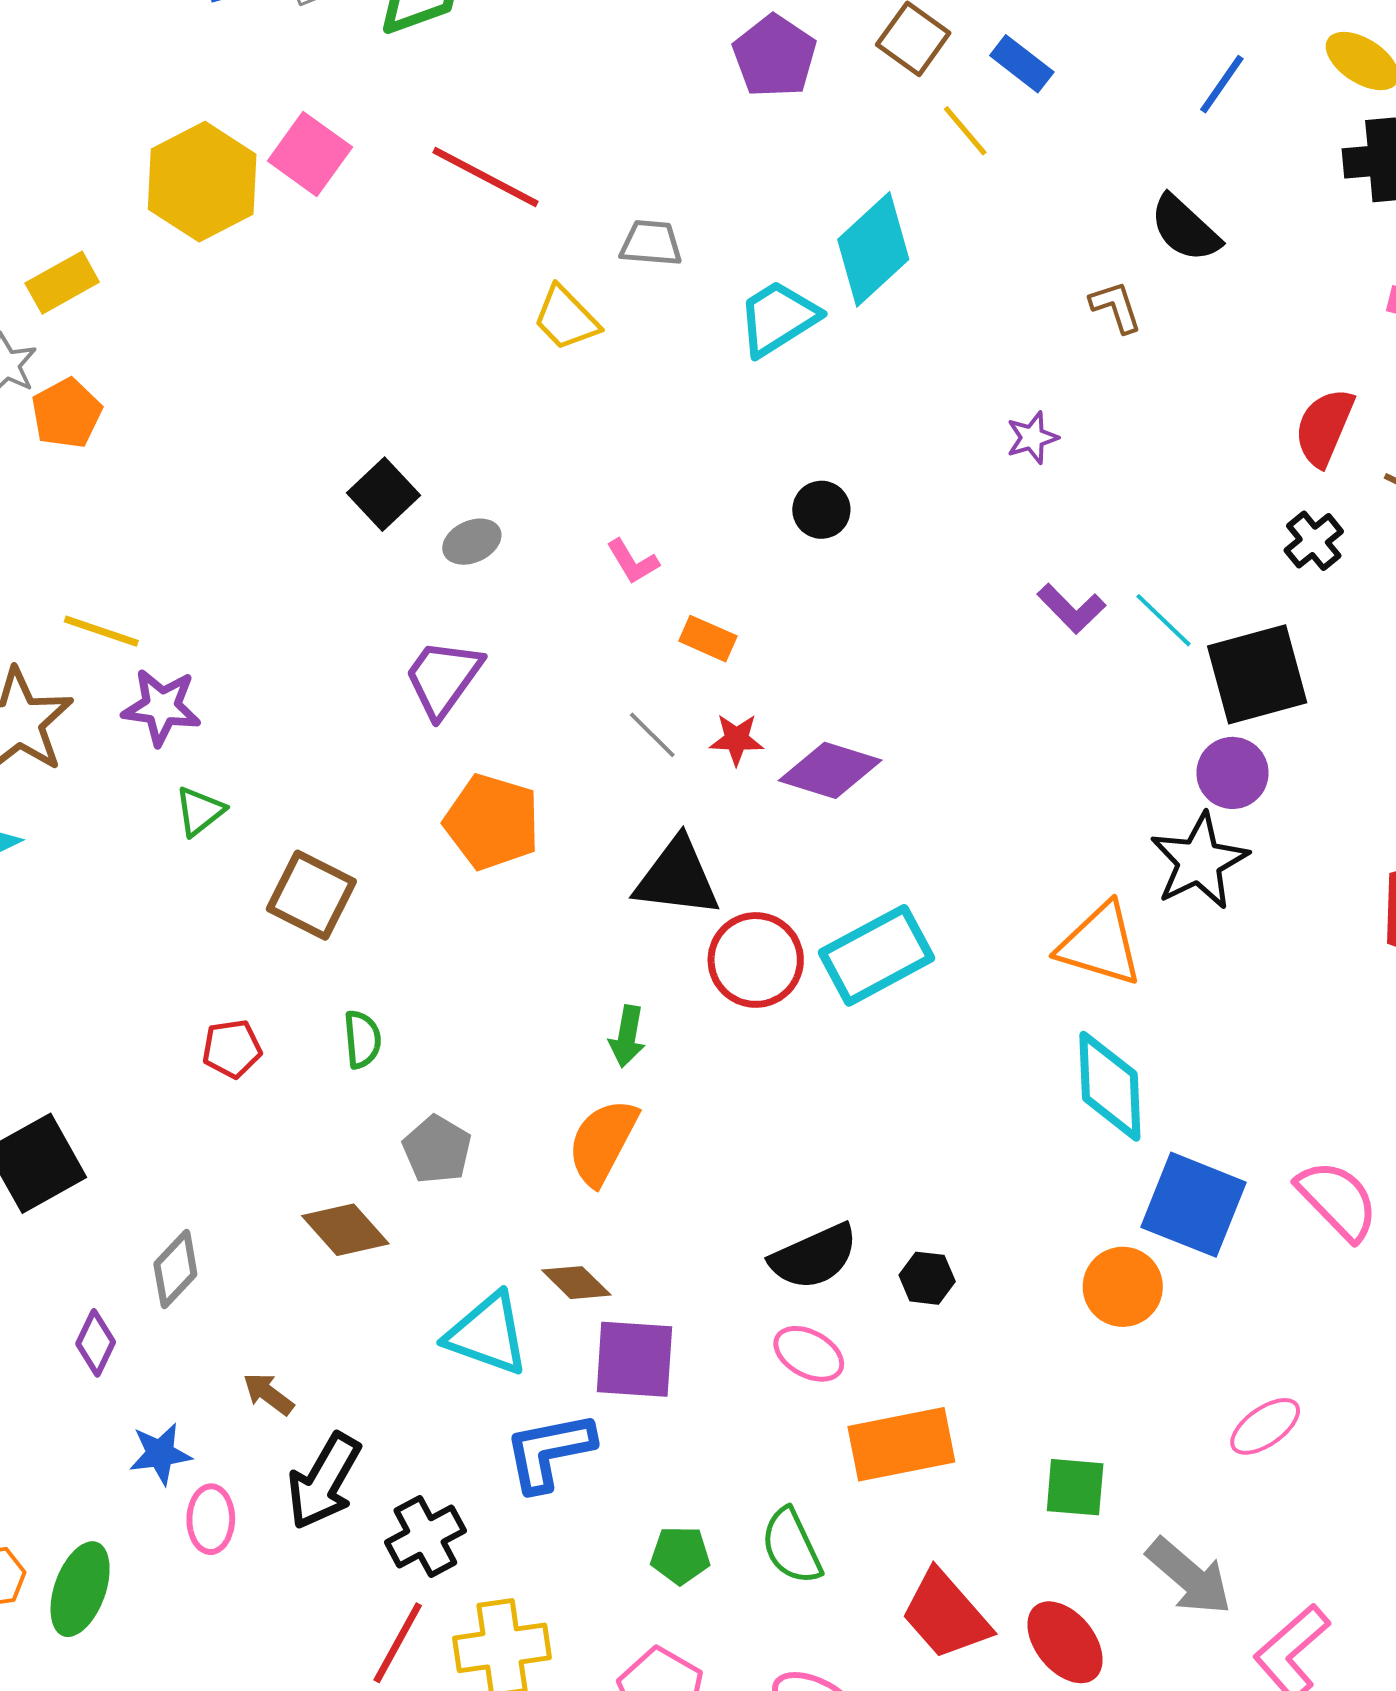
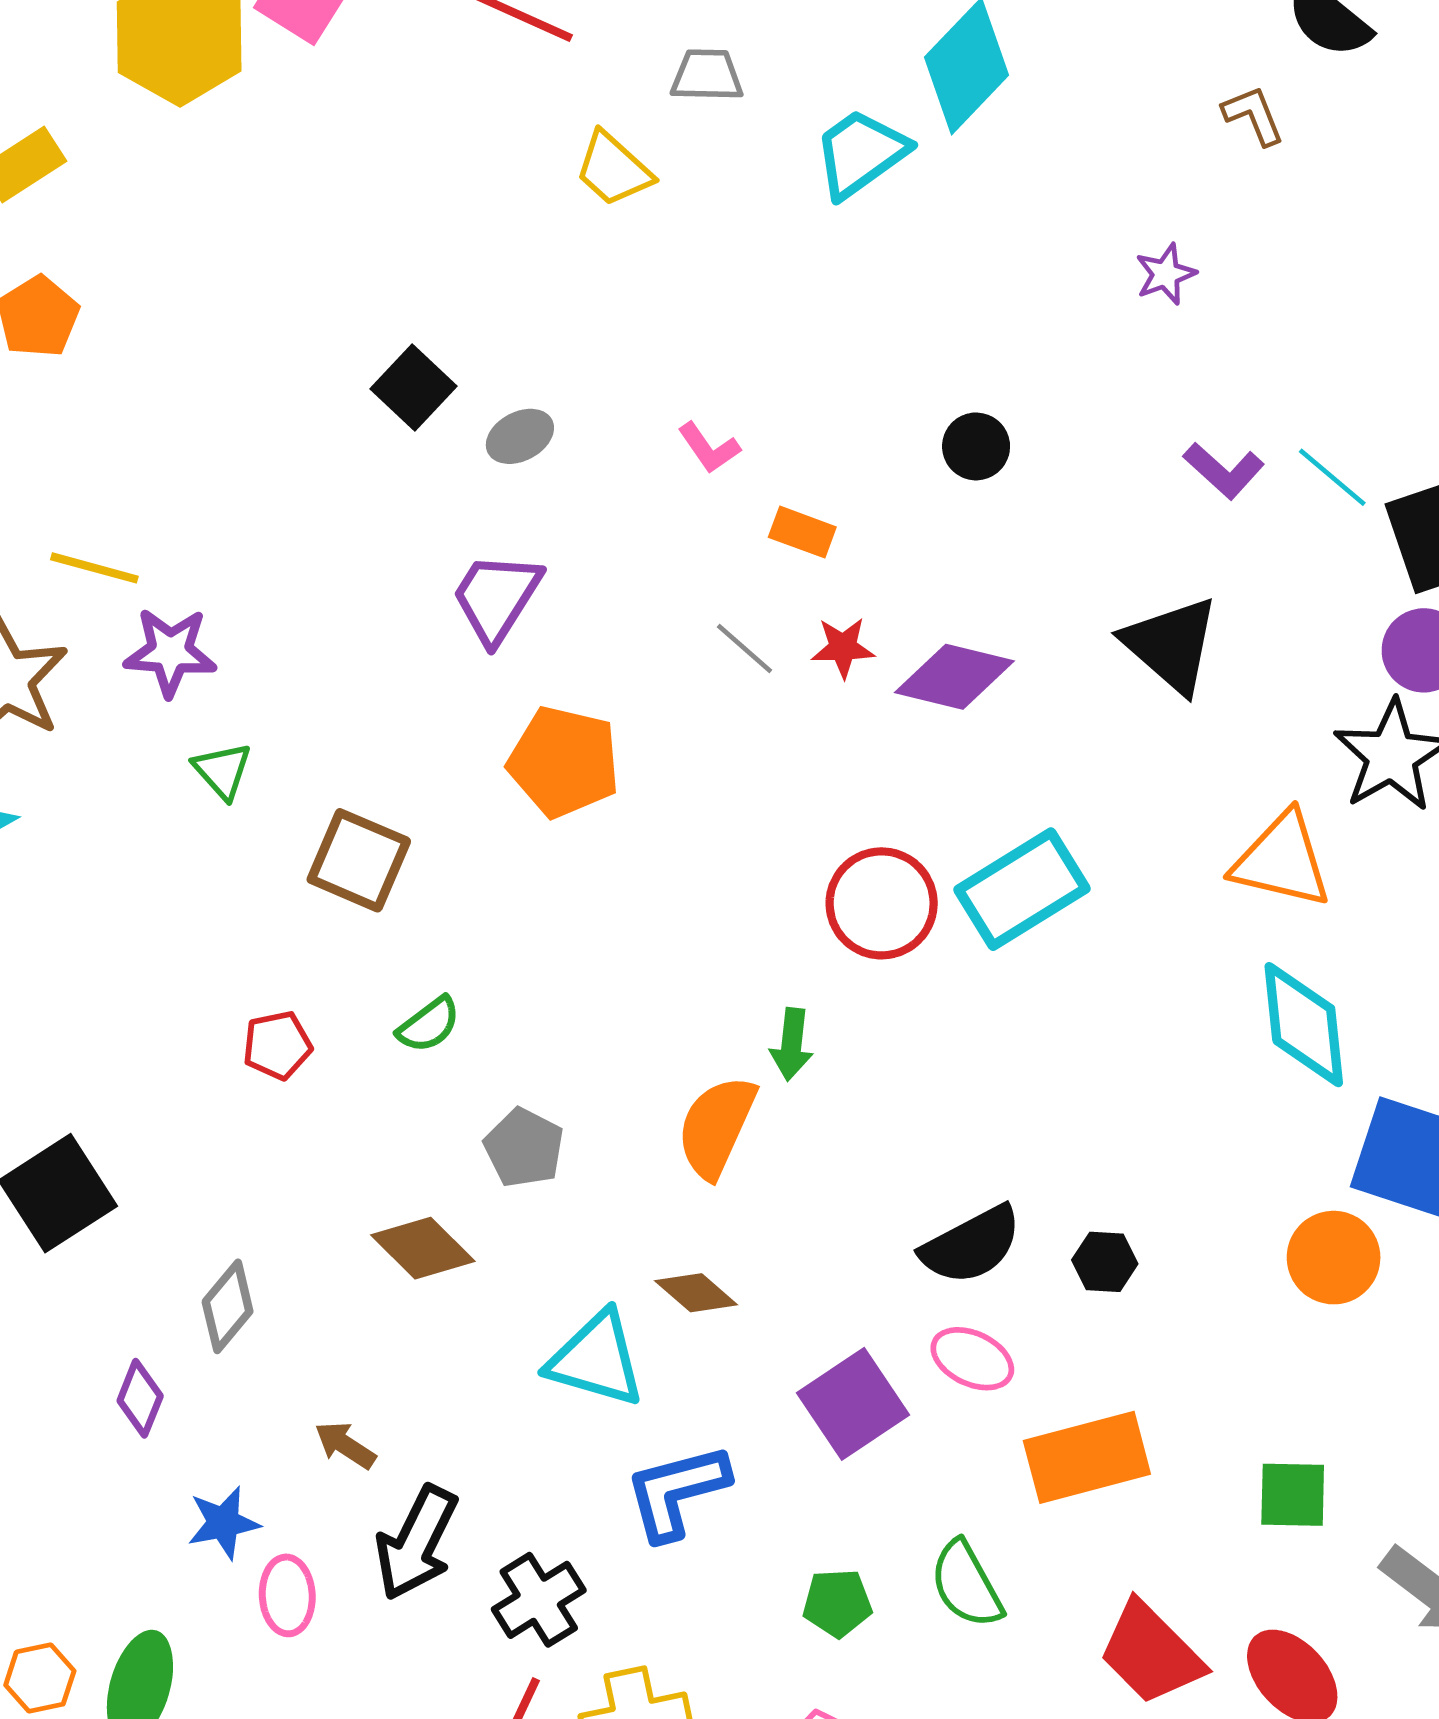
black circle: (821, 510) -> (976, 446), moved
green triangle: (200, 811) -> (222, 771), turned -30
black triangle: (677, 878) -> (1171, 645), moved, turned 38
green arrow: (627, 1036) -> (792, 1044), moved
green semicircle: (362, 1039) -> (429, 1025), turned 62
purple square: (634, 1359) -> (853, 1404), moved, turned -34

